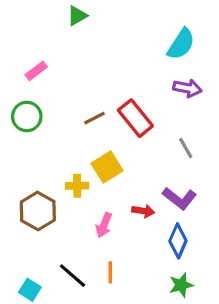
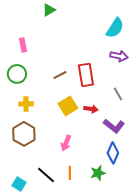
pink rectangle: (36, 71) -> (23, 45), turned -64
red rectangle: (135, 118) -> (86, 75), turned 30
yellow cross: (77, 186) -> (26, 104), moved
red arrow: (143, 211) -> (91, 109), moved
green star: (181, 285) -> (98, 173), moved

